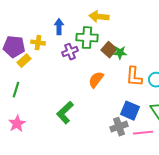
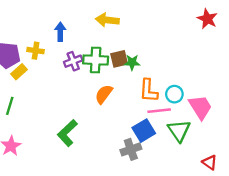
green cross: (87, 38) -> (96, 60), moved
brown square: (109, 50) -> (119, 59), turned 35
blue square: (130, 111) -> (144, 131), turned 36
pink line: (143, 133) -> (159, 111), moved

